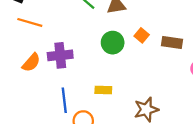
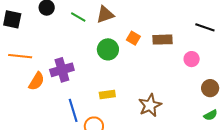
orange line: (30, 22) -> (20, 56), moved

